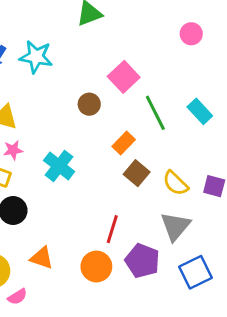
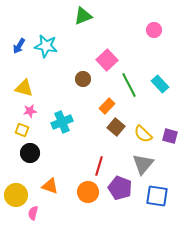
cyan cross: (59, 166) -> (62, 122), turned 30
blue square: (196, 272) -> (157, 196), turned 35
pink semicircle: (17, 297) -> (33, 213), turned 136

